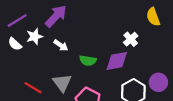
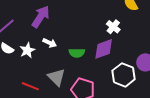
white star: (35, 36) -> (27, 50), moved

